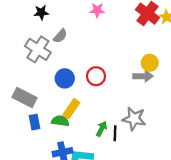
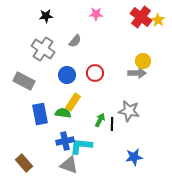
gray semicircle: (60, 36) -> (75, 41), moved
gray rectangle: (24, 97) -> (24, 81), moved
blue rectangle: (35, 122) -> (40, 114), size x1.5

